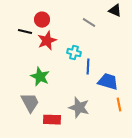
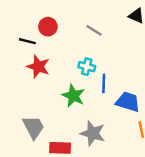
gray line: (89, 23) -> (94, 30), moved
red star: (47, 41) -> (38, 67), moved, turned -30
green star: (40, 77) -> (73, 96), moved

